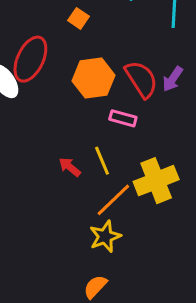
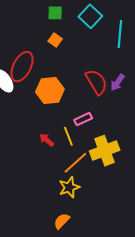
orange hexagon: (93, 78) -> (50, 91), moved
pink rectangle: (123, 118) -> (83, 119), moved, turned -42

